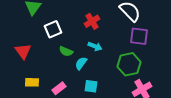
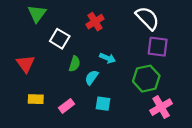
red cross: (92, 21) -> (95, 22), moved
white square: (53, 29) -> (60, 39), turned -36
green semicircle: (66, 51) -> (75, 64), turned -96

